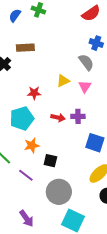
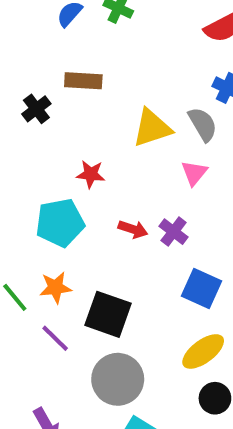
yellow triangle: (63, 81) -> (152, 128), moved, size x1.5
purple cross: (78, 116) -> (174, 232), turned 32
orange star: (32, 145) -> (55, 288), moved
black square: (50, 161) -> (108, 314), size x1.6

